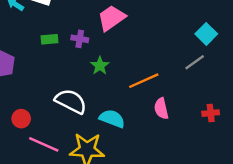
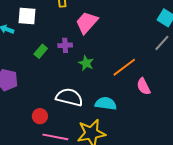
green rectangle: (49, 39) -> (41, 51), turned -32
red circle: (21, 119) -> (40, 116), moved

